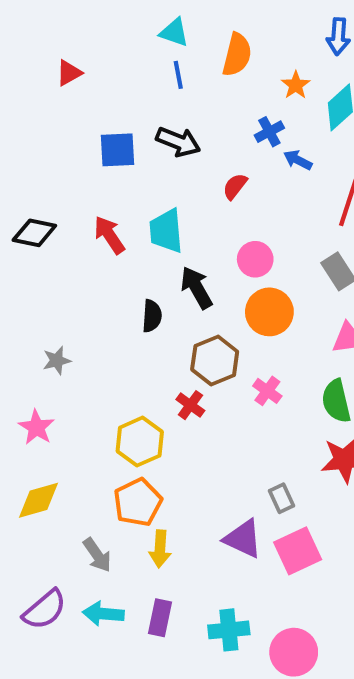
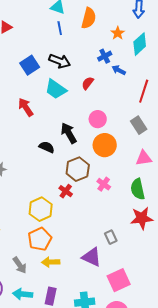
blue square: (117, 150) -> (30, 65), turned -30
cyan trapezoid: (166, 231) -> (56, 89), moved, turned -50
black semicircle: (152, 316) -> (47, 147), turned -70
yellow arrow: (160, 549) -> (51, 262), turned 84
pink square: (298, 551) -> (119, 280), moved

